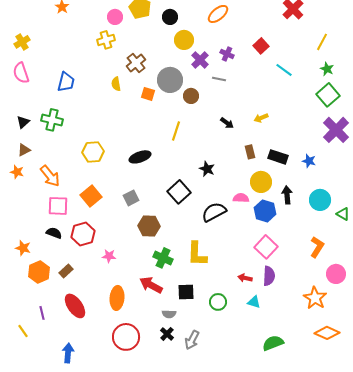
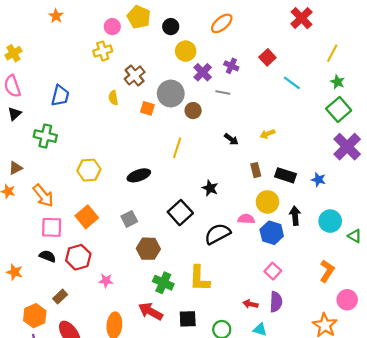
black triangle: (23, 122) -> (14, 114), moved
pink square: (266, 247) -> (273, 271), size x0.7
orange hexagon: (39, 272) -> (35, 316), moved

